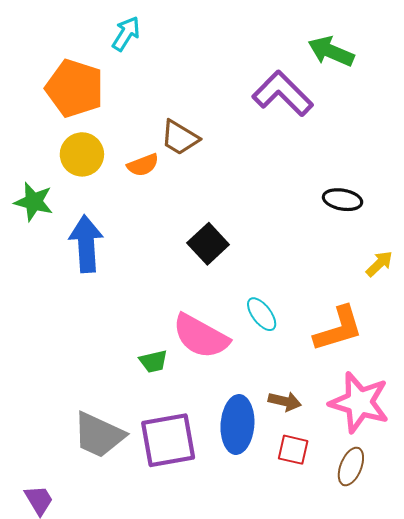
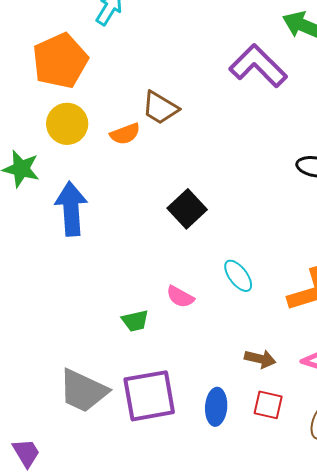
orange pentagon: (75, 88) -> (60, 61), turned 30
pink semicircle: (201, 336) -> (180, 297), size x0.5
blue ellipse: (237, 424) -> (216, 407), moved, size x0.7

